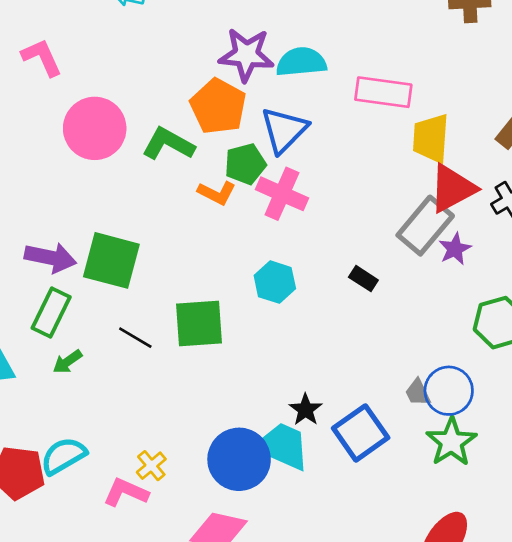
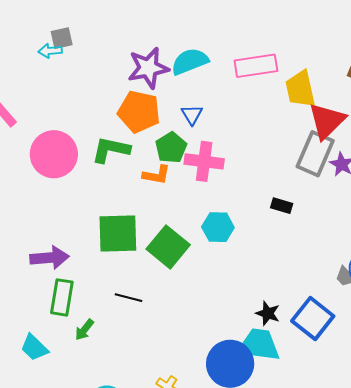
blue triangle: (284, 130) -> (192, 115), size x0.6
green square: (111, 260) -> (118, 233), moved
green square: (199, 324) -> (168, 247), moved, turned -30

